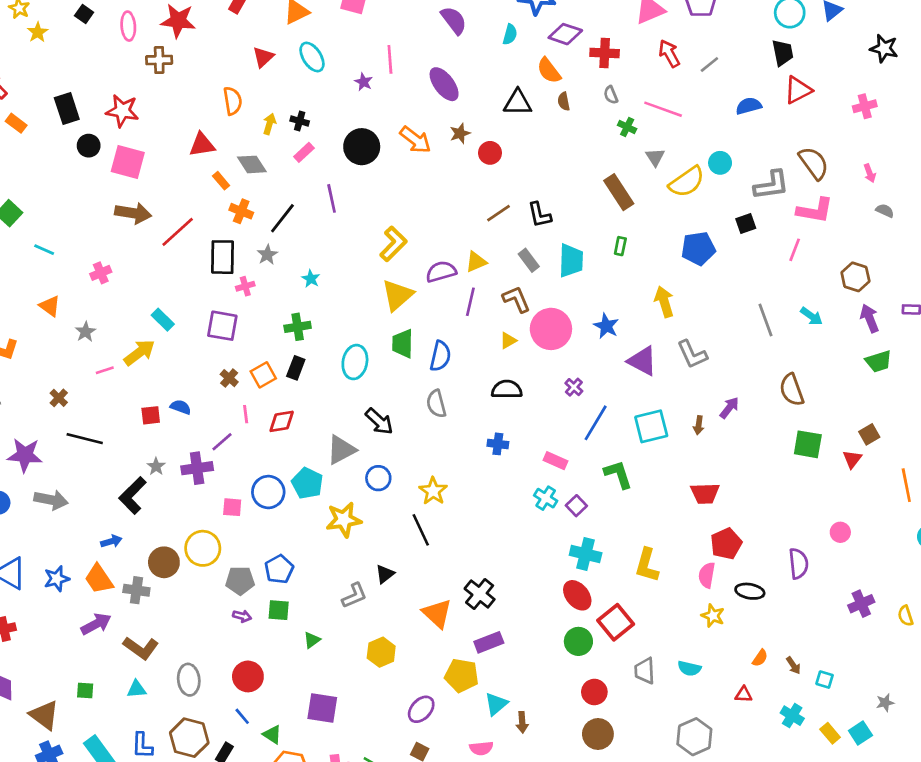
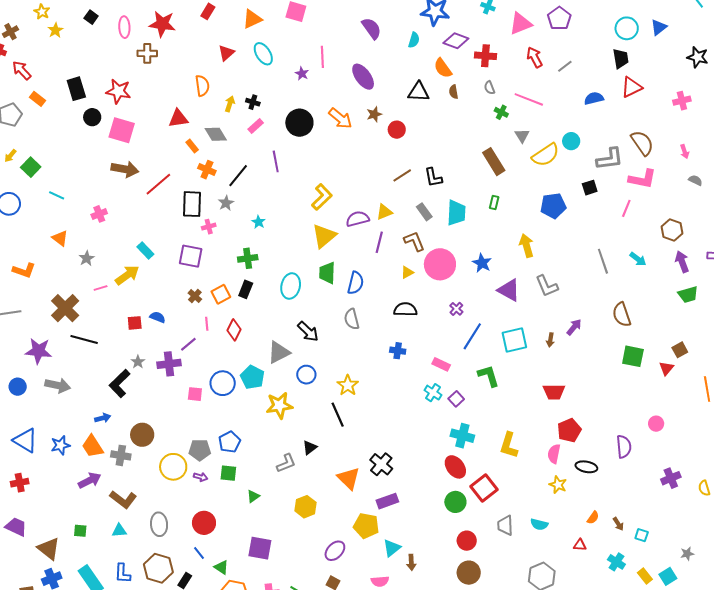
brown cross: (59, 398) -> (65, 308), size x2.0
red diamond: (282, 421) -> (234, 330), turned -55
yellow circle: (203, 548) -> (173, 467), moved

